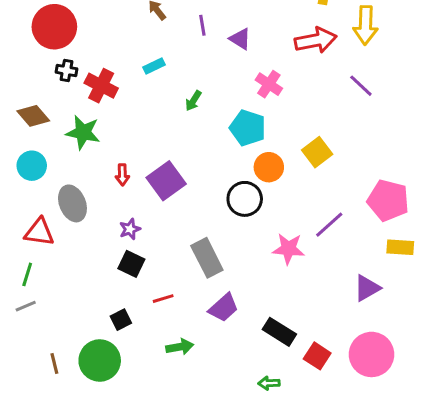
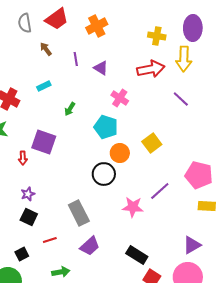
purple square: (166, 181) -> (44, 142), moved, turned -35
purple triangle: (367, 288) -> (192, 245), moved
black rectangle: (279, 332) -> (137, 255), moved

